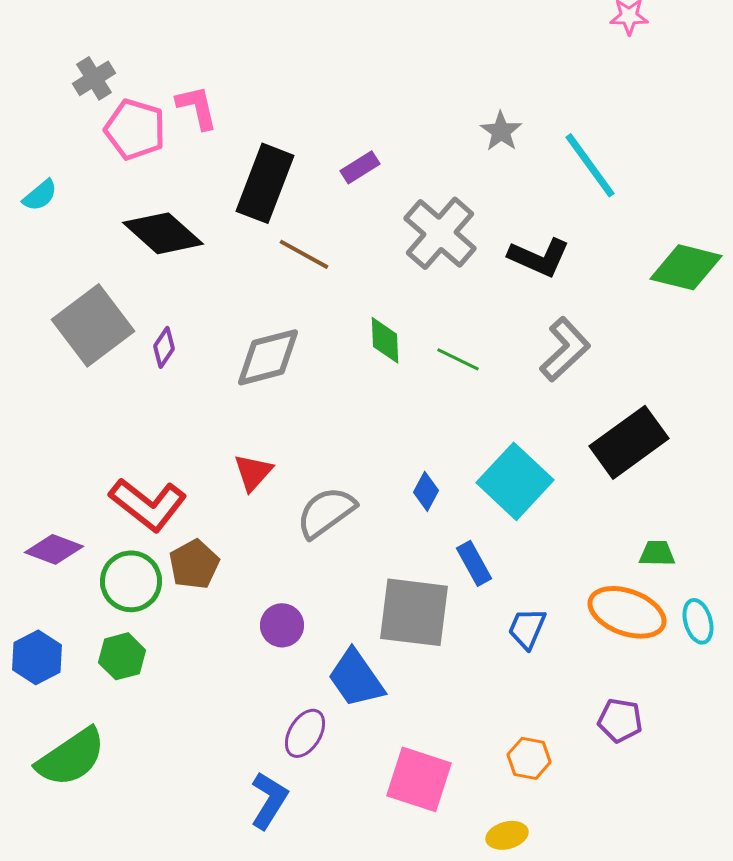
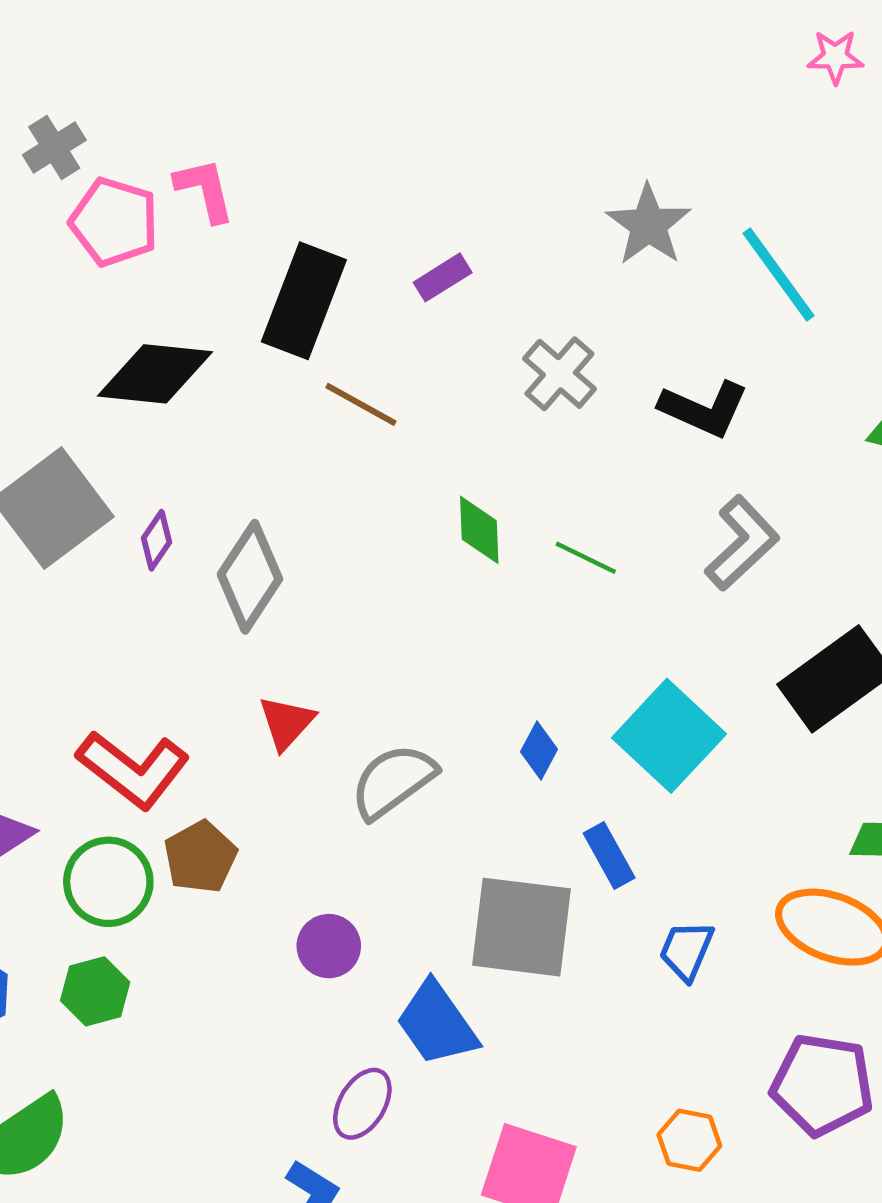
gray star: (501, 131) -> (649, 225), size x1.4
black diamond: (163, 233) -> (155, 374), turned -36
gray cross: (440, 233) -> (559, 374), size x0.7
gray diamond: (268, 357) -> (250, 577), moved, turned -42
purple pentagon: (620, 720) -> (822, 1085), size x1.6

